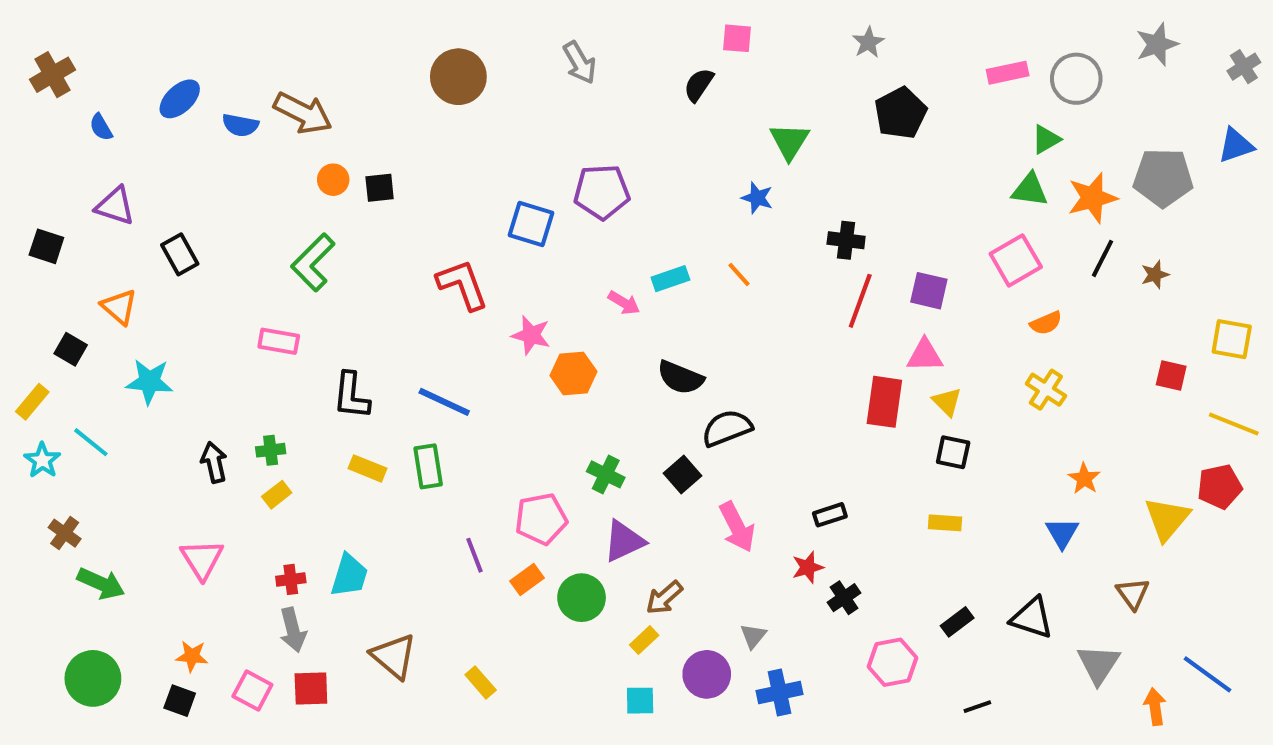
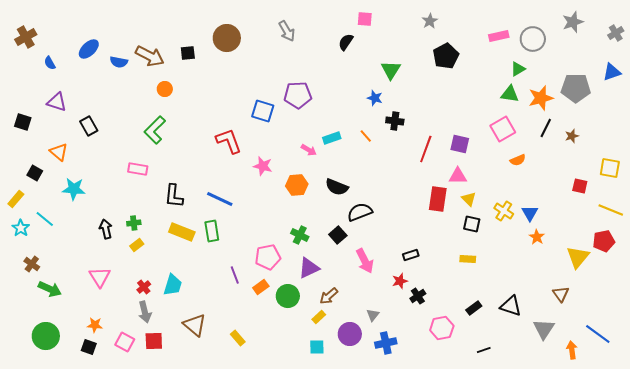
black square: (380, 188) -> (188, 53), moved
black cross: (846, 240) -> (395, 121), moved
orange hexagon: (573, 374) -> (297, 185), moved
yellow cross: (1046, 390) -> (504, 211), moved
yellow rectangle: (368, 468) -> (182, 232), size x1.4
blue triangle: (1062, 533) -> (530, 213), moved
red cross: (291, 579) -> (144, 287), turned -32

